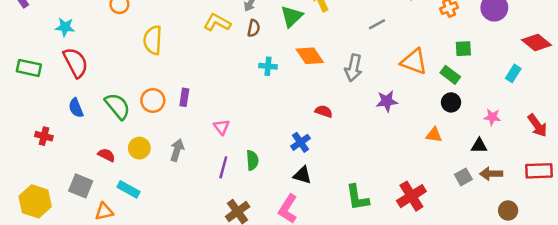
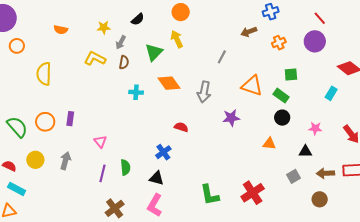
gray line: (377, 24) -> (222, 57), turned -32
brown arrow: (491, 174) -> (325, 173), moved
black triangle: (302, 175) -> (157, 178), moved
cyan rectangle: (128, 189) -> (17, 189), moved
brown circle: (508, 210) -> (320, 199), moved

